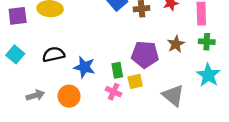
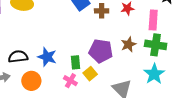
green cross: (207, 42) -> (156, 45), size x1.5
black semicircle: (53, 54) -> (18, 57), moved
yellow square: (135, 81) -> (90, 74), turned -32

